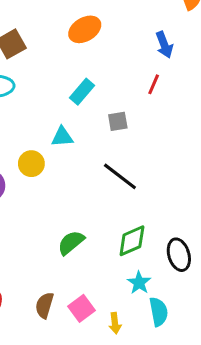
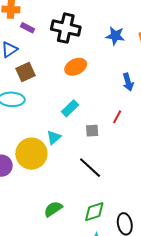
red line: (154, 84) -> (117, 117), moved
cyan triangle: (62, 137) -> (54, 137), turned -42
yellow circle: (31, 164) -> (31, 154), size x1.8

